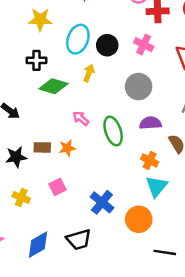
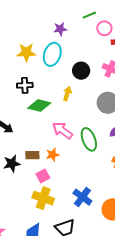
cyan ellipse: (78, 39) -> (52, 54), moved
pink arrow: (81, 118) -> (62, 130), size x1.5
pink square: (58, 187) -> (43, 176), moved
yellow cross: (21, 198) -> (43, 198), moved, size x1.5

